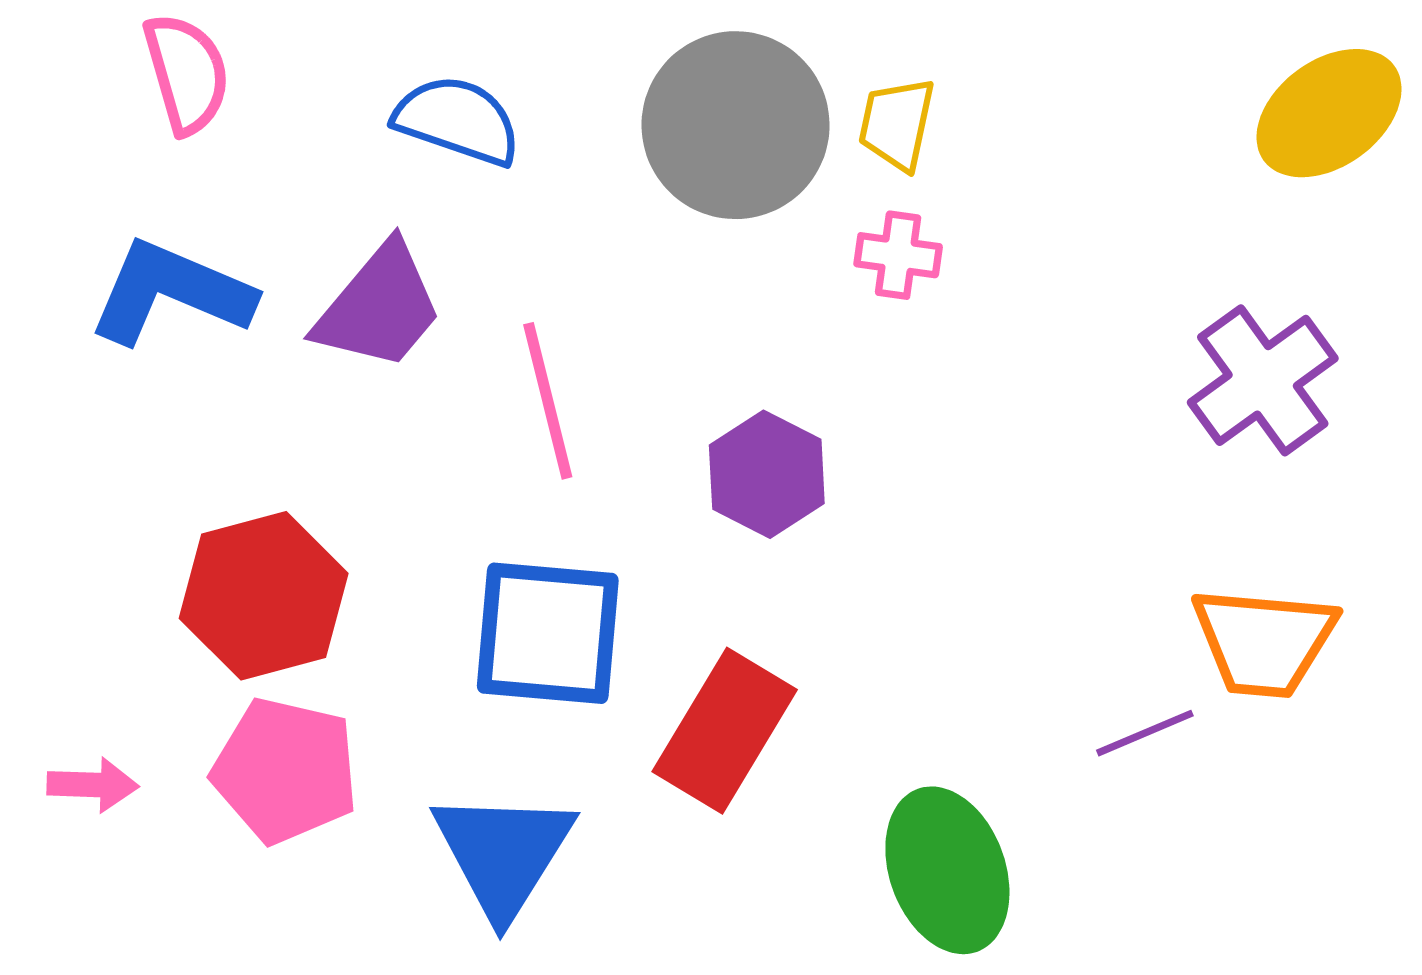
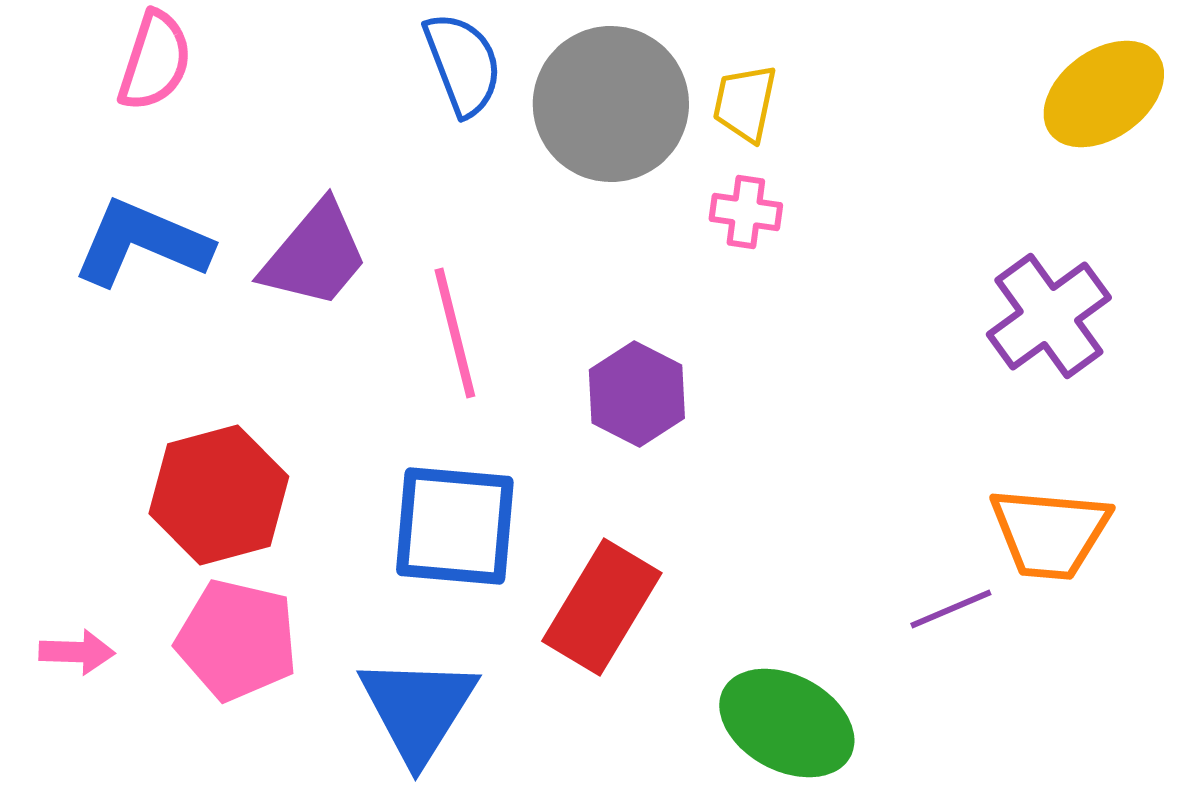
pink semicircle: (187, 73) -> (155, 61), turned 34
blue semicircle: (457, 120) -> (463, 64), moved, turned 50
green ellipse: (947, 870) -> (787, 723), turned -42

